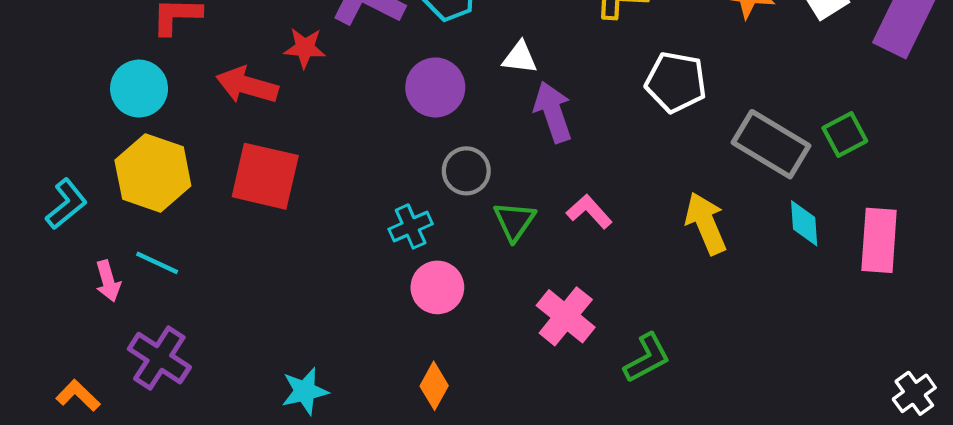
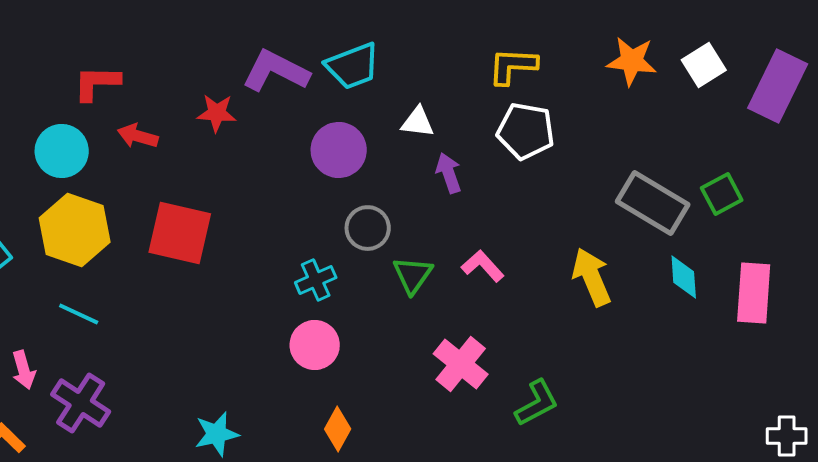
white pentagon: (676, 82) -> (526, 131), moved
red arrow: (247, 85) -> (138, 136), moved, size x0.7
purple arrow: (553, 112) -> (449, 173), size x0.7
pink arrow: (108, 281) -> (24, 370), moved
pink circle: (437, 287) -> (315, 345), moved
white cross: (914, 393) -> (787, 436), turned 36

